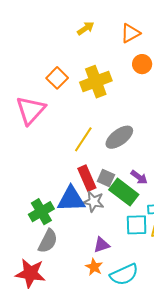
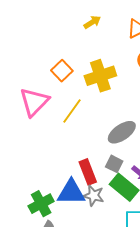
yellow line: (83, 139) -> (72, 111), moved
gray square: (106, 178) -> (114, 164), moved

